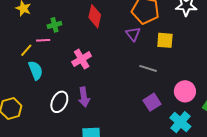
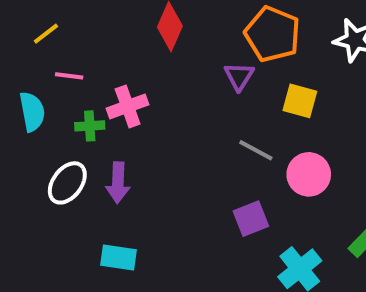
green cross: (54, 25) -> (90, 126), moved
pink line: (43, 40) -> (69, 76), moved
yellow line: (26, 50) -> (46, 34), moved
pink circle: (185, 91) -> (309, 174), moved

